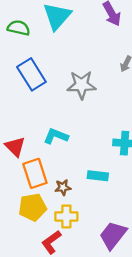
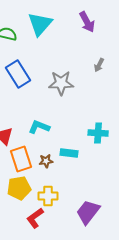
cyan rectangle: (98, 176) -> (69, 153), moved
brown star: (63, 187) -> (46, 161), moved

